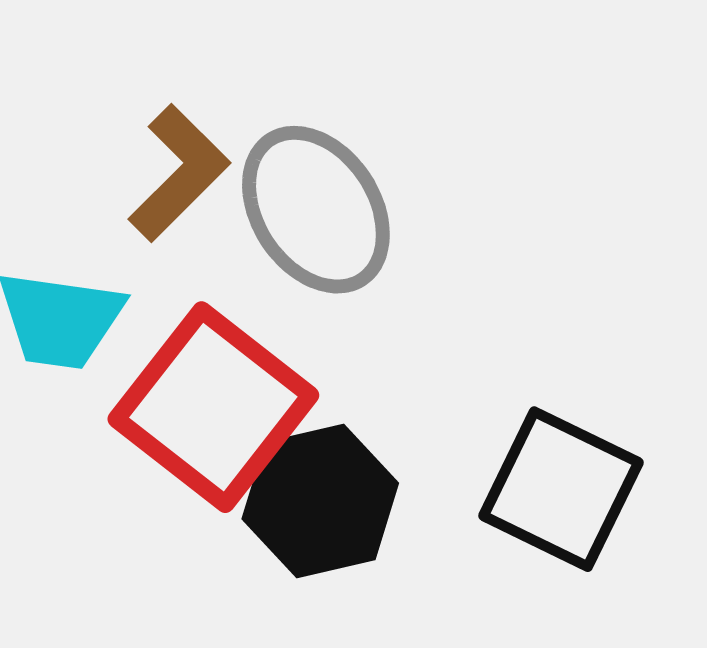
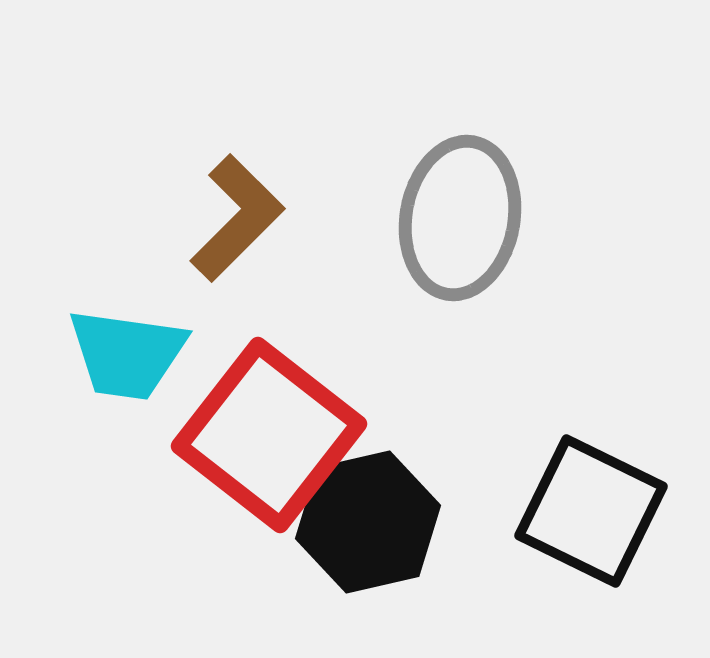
gray ellipse: (316, 210) -> (460, 218), moved, turned 43

